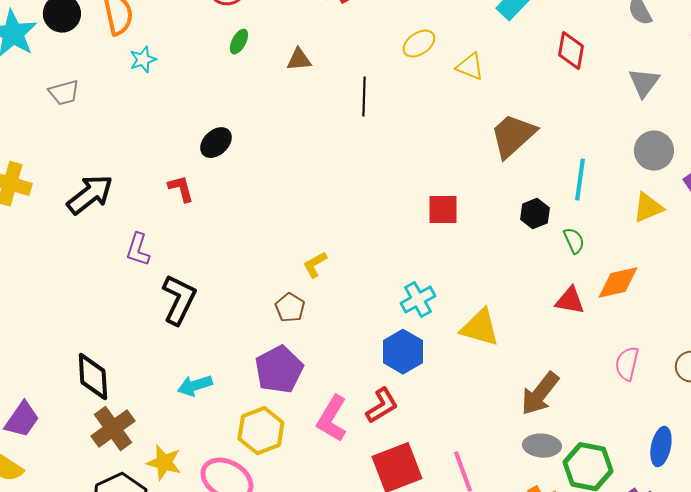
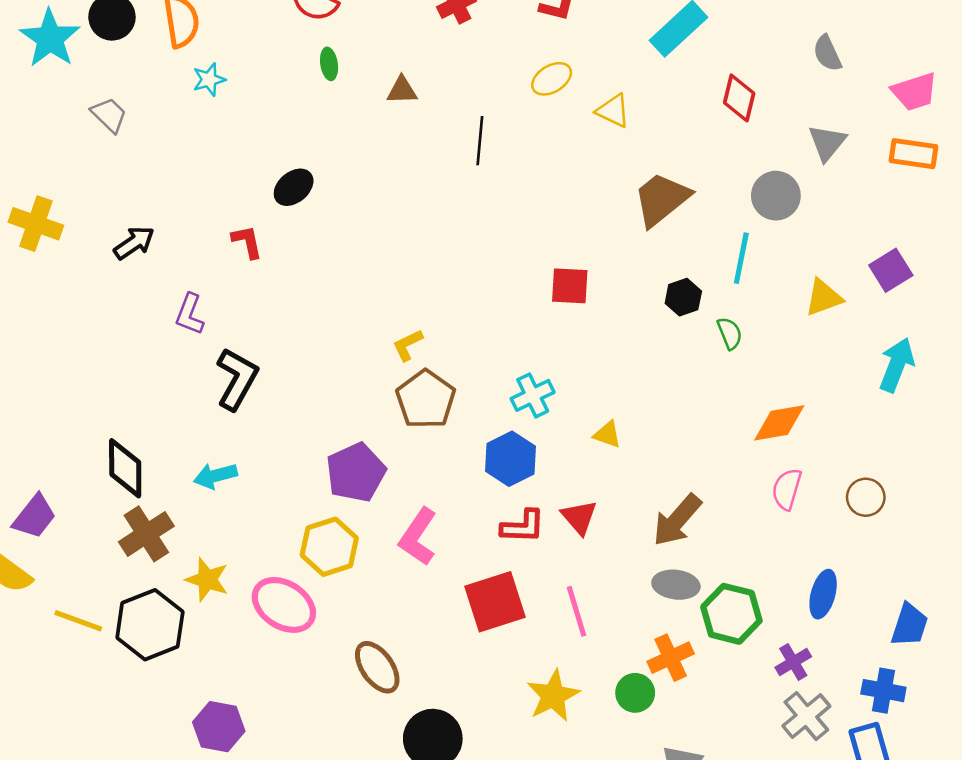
green ellipse: (239, 42) -> (329, 64), turned -40
gray trapezoid: (64, 93) -> (109, 115), turned -124
gray circle: (654, 151) -> (776, 196), moved
black arrow: (90, 195) -> (134, 243), size x0.7
orange diamond: (618, 283) -> (779, 423), moved
red triangle: (570, 301) -> (579, 517), moved, turned 36
brown pentagon: (290, 308) -> (426, 399), moved, size x1.6
yellow triangle: (480, 328) -> (607, 434), size x0.6
cyan arrow: (195, 386) -> (215, 476), moved
red L-shape: (382, 406) -> (523, 526), moved, turned 30

